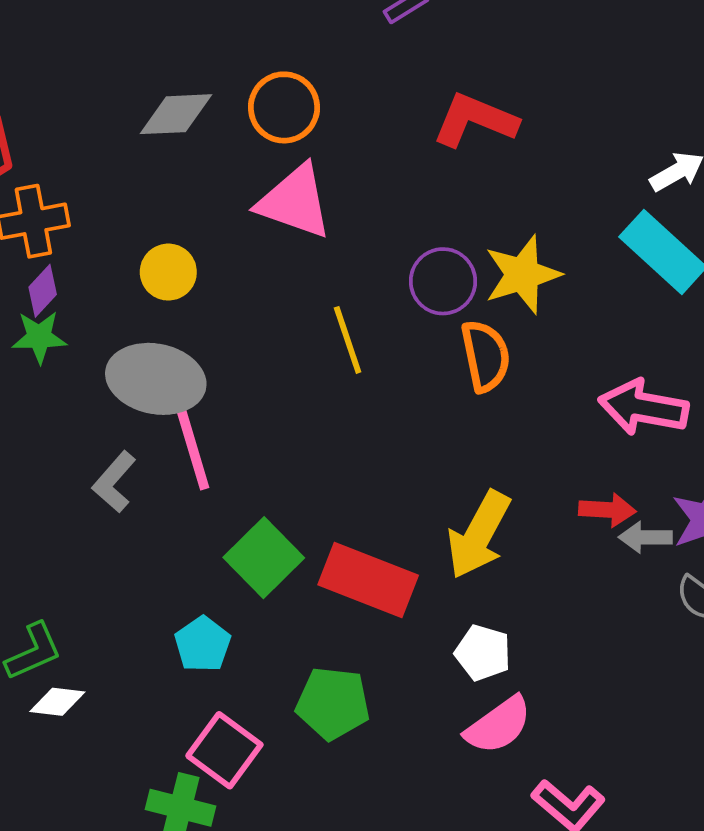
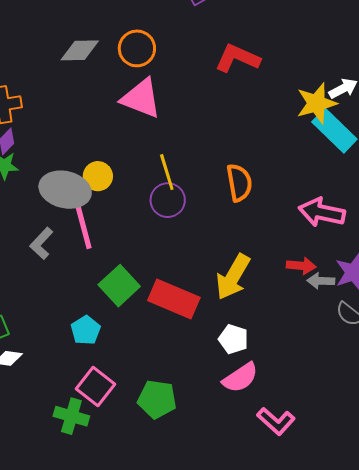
yellow circle: (168, 272) -> (98, 176), moved
yellow star: (522, 275) -> (317, 103), moved
purple circle: (443, 281) -> (168, 200), moved
green pentagon: (333, 703) -> (157, 399), moved

